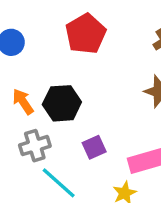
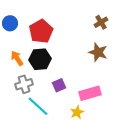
red pentagon: (86, 34) -> (41, 31), moved

